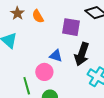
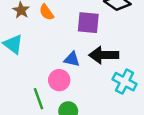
black arrow: (82, 54) -> (104, 55), turned 75

